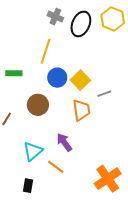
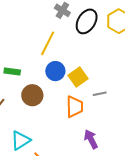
green rectangle: (14, 73) -> (12, 72), moved
purple arrow: (64, 142) -> (91, 139), moved

